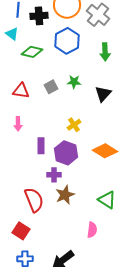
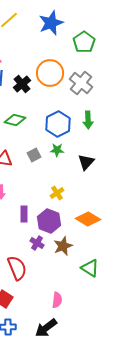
black cross: (39, 16) -> (22, 84), turned -36
blue hexagon: (67, 41) -> (58, 124), moved
purple cross: (54, 175) -> (37, 243), turned 32
brown star: (65, 195) -> (63, 246), moved
pink semicircle: (92, 230) -> (57, 300), moved

